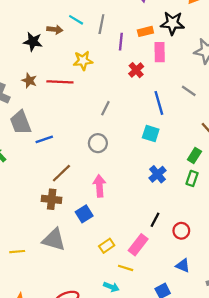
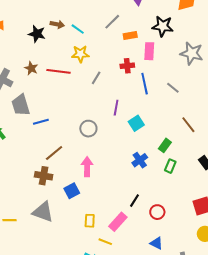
cyan line: (76, 20) -> (78, 29), moved
gray line: (101, 24) -> (112, 22), moved, turned 30
orange rectangle: (145, 31) -> (130, 35), moved
purple line: (121, 42) -> (116, 108), moved
red cross: (136, 70) -> (127, 66), turned 32
blue line: (159, 103) -> (145, 84), moved
gray line: (105, 108) -> (96, 78), moved
cyan square: (151, 133) -> (136, 123), turned 35
green rectangle: (194, 156) -> (165, 145), moved
yellow rectangle: (107, 246) -> (90, 221), turned -56

